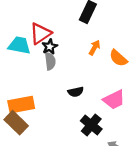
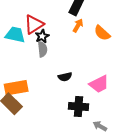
orange arrow: (95, 48) -> (78, 26), moved
orange semicircle: (118, 58) -> (102, 33), moved
black cross: (91, 125) -> (78, 107), turned -36

